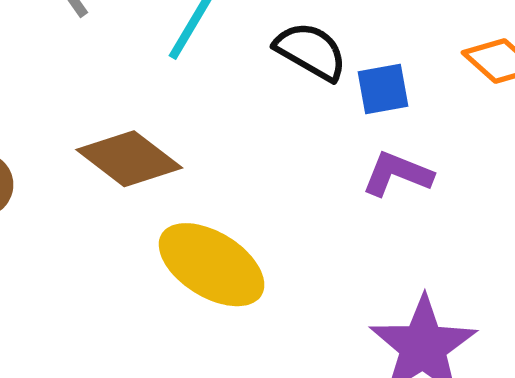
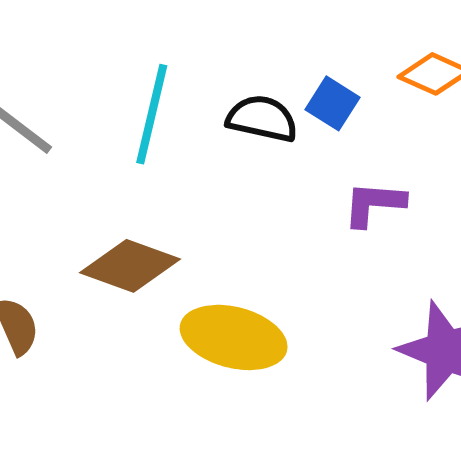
blue square: (383, 89) -> (333, 103), moved, turned -30

